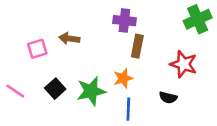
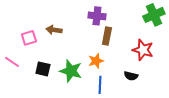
black square: (55, 89) -> (43, 69), turned -35
pink line: (15, 91) -> (12, 62), moved
green star: (91, 91) -> (71, 71), turned 30

